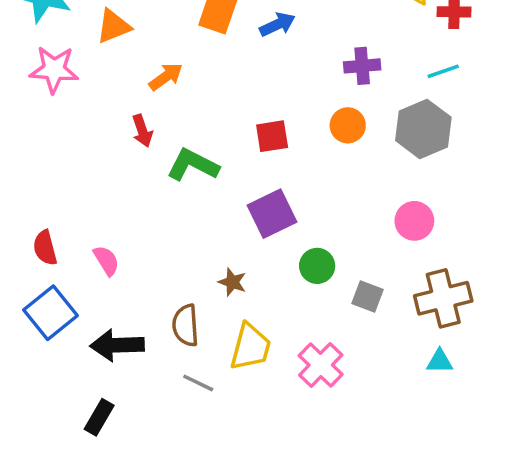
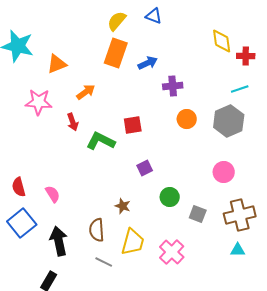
purple cross: (362, 66) -> (173, 86), moved
pink star: (54, 70) -> (39, 102), moved
red square: (272, 136) -> (133, 125), moved
purple square: (272, 214) -> (145, 168), size x0.6
black arrow: (117, 345) -> (59, 241), turned 80

